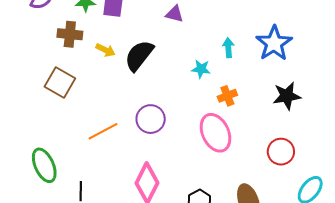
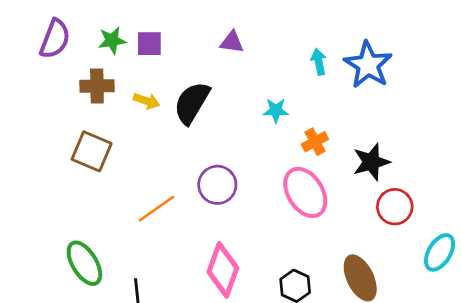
cyan arrow: (228, 48) -> (319, 62), moved
black star: (287, 96) -> (371, 162), moved

